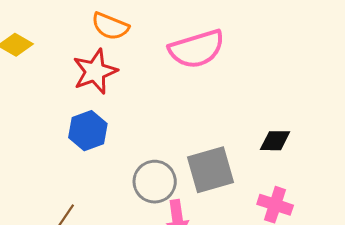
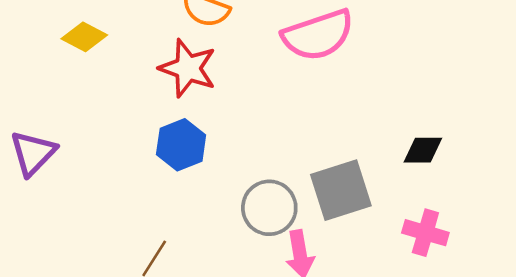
red star: (95, 72) -> (188, 68), turned -30

